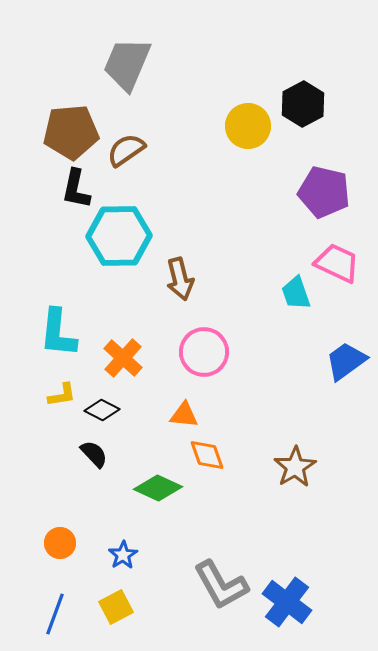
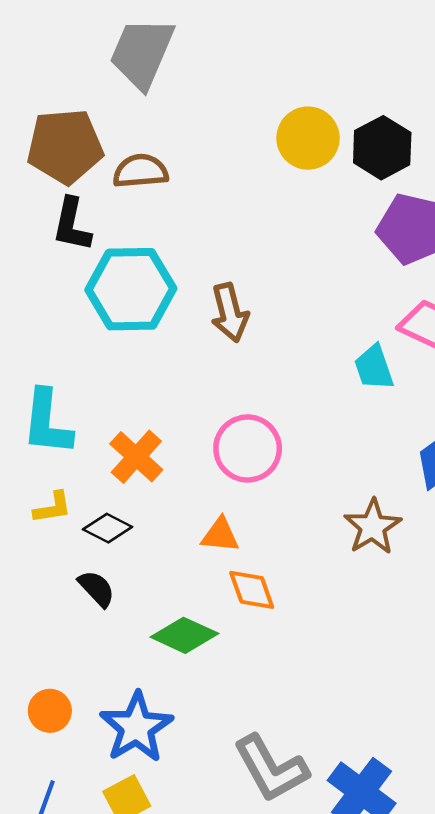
black hexagon: (303, 104) -> (382, 148), moved
brown semicircle: (126, 150) -> (140, 171), turned 30
brown arrow: (180, 279) -> (230, 313), moved
brown star: (295, 467) -> (373, 527), moved
blue star: (123, 555) -> (136, 727), size x1.8

